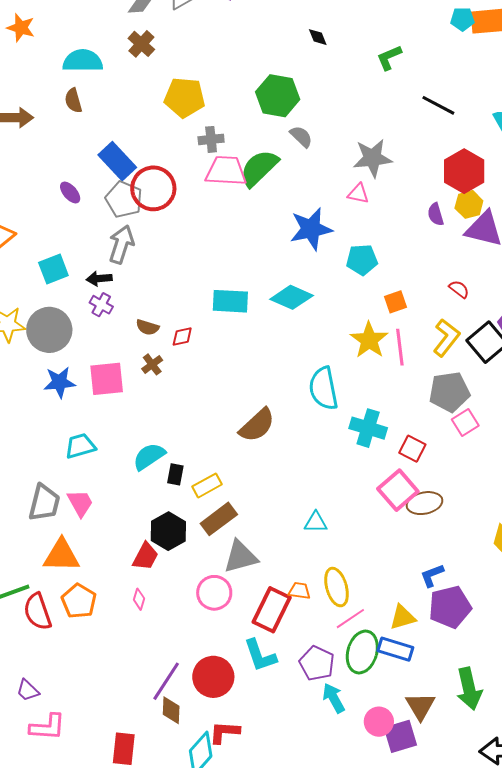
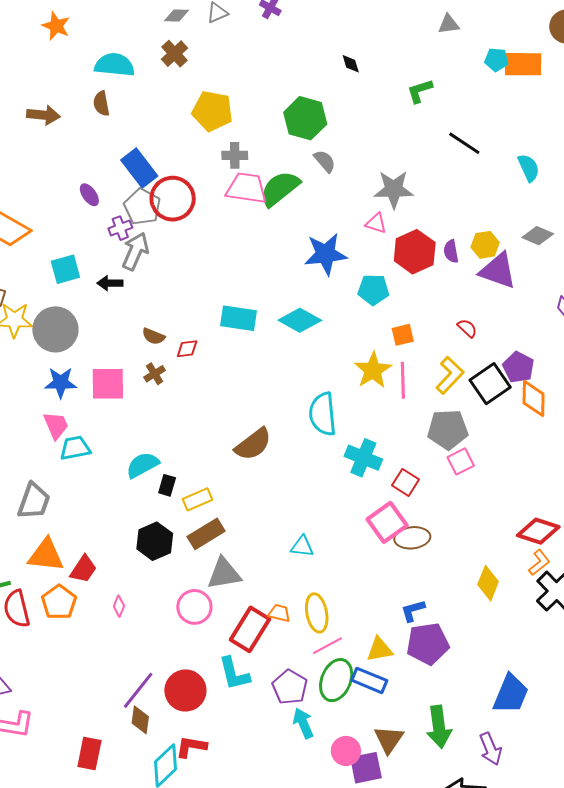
red hexagon: (464, 171) -> (415, 252), moved
purple cross: (101, 305) -> (120, 228), moved, turned 35
pink trapezoid: (80, 503) -> (56, 425), moved
red trapezoid: (145, 556) -> (83, 569), moved

